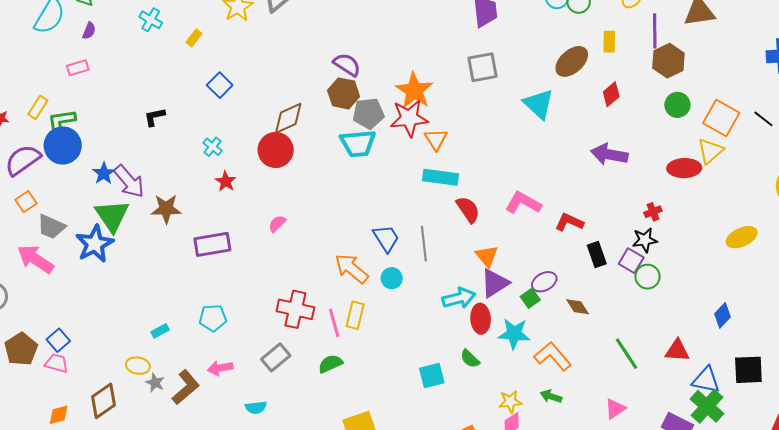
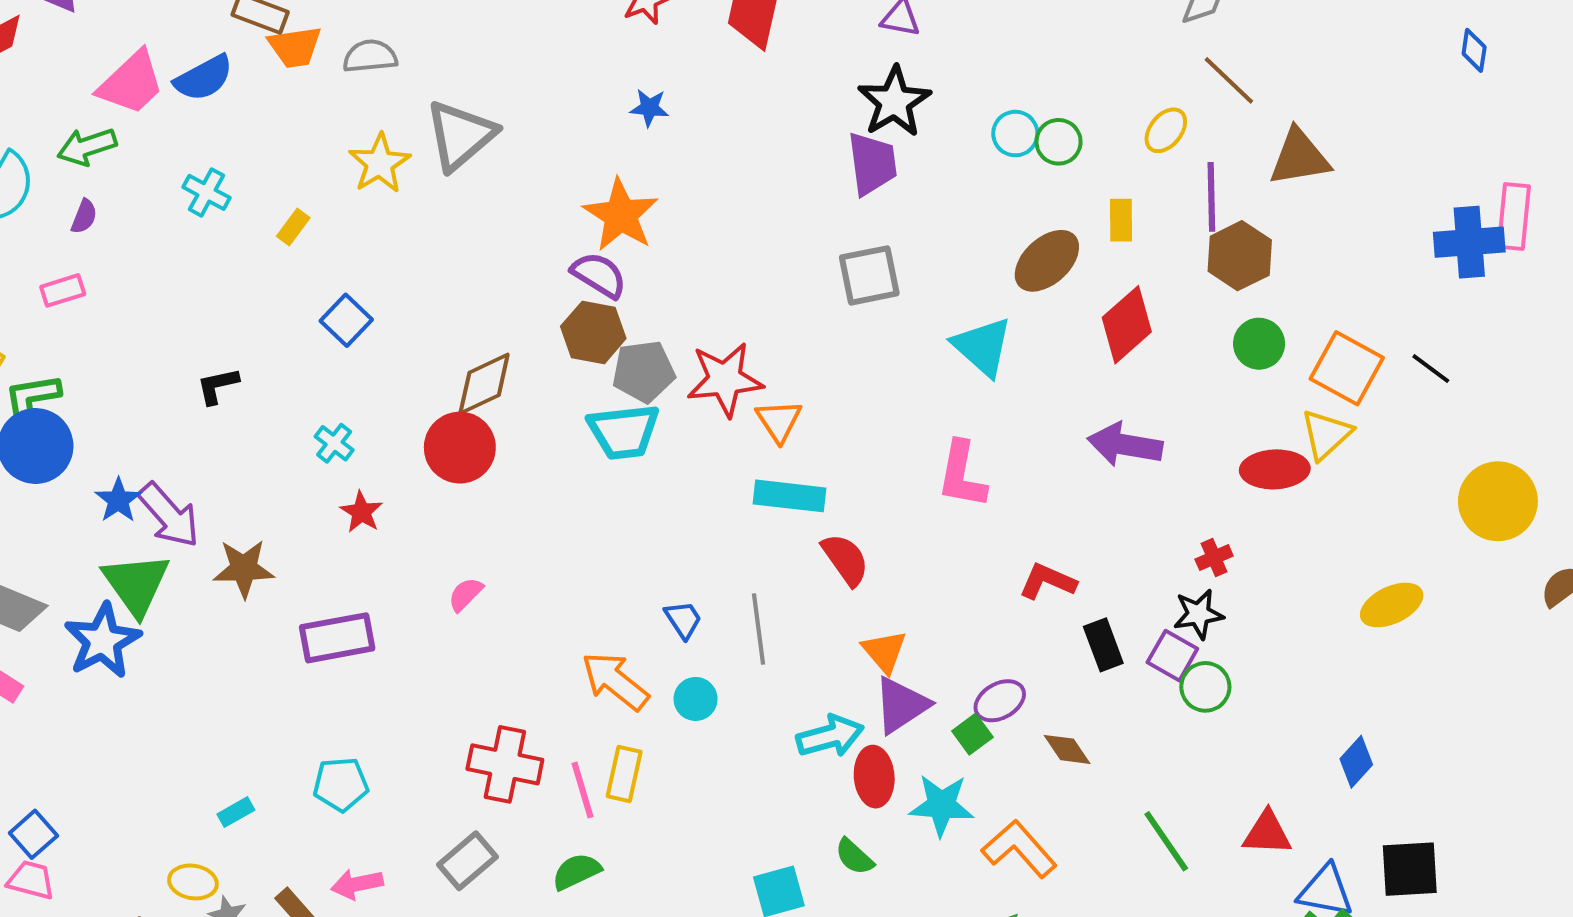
orange star: (414, 91) -> (621, 215), moved
red diamond: (611, 94) -> (1127, 325), size x1.5
pink L-shape: (523, 203) -> (962, 475), moved, turned -108
blue trapezoid: (386, 238) -> (683, 620), size x0.7

